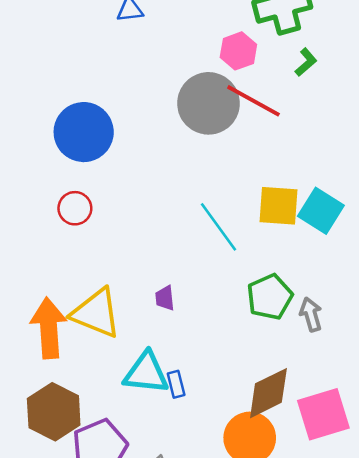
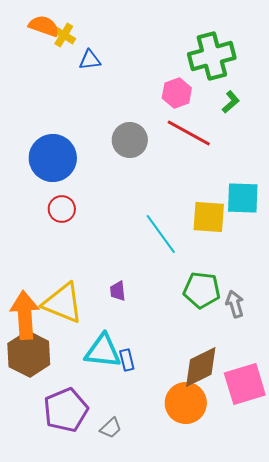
gray circle: (209, 103) -> (130, 140), moved, size x0.7
red circle: (75, 208) -> (62, 209), moved
cyan square: (321, 211) -> (243, 198), moved, turned -30
green pentagon: (270, 297) -> (202, 290), turned 30
brown hexagon: (54, 412) -> (29, 354), moved

